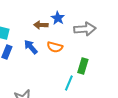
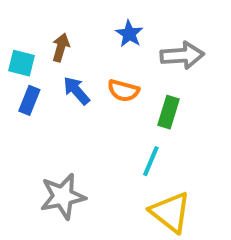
brown arrow: (41, 25) -> (61, 47), moved, turned 104
green rectangle: (83, 66) -> (168, 112), moved

